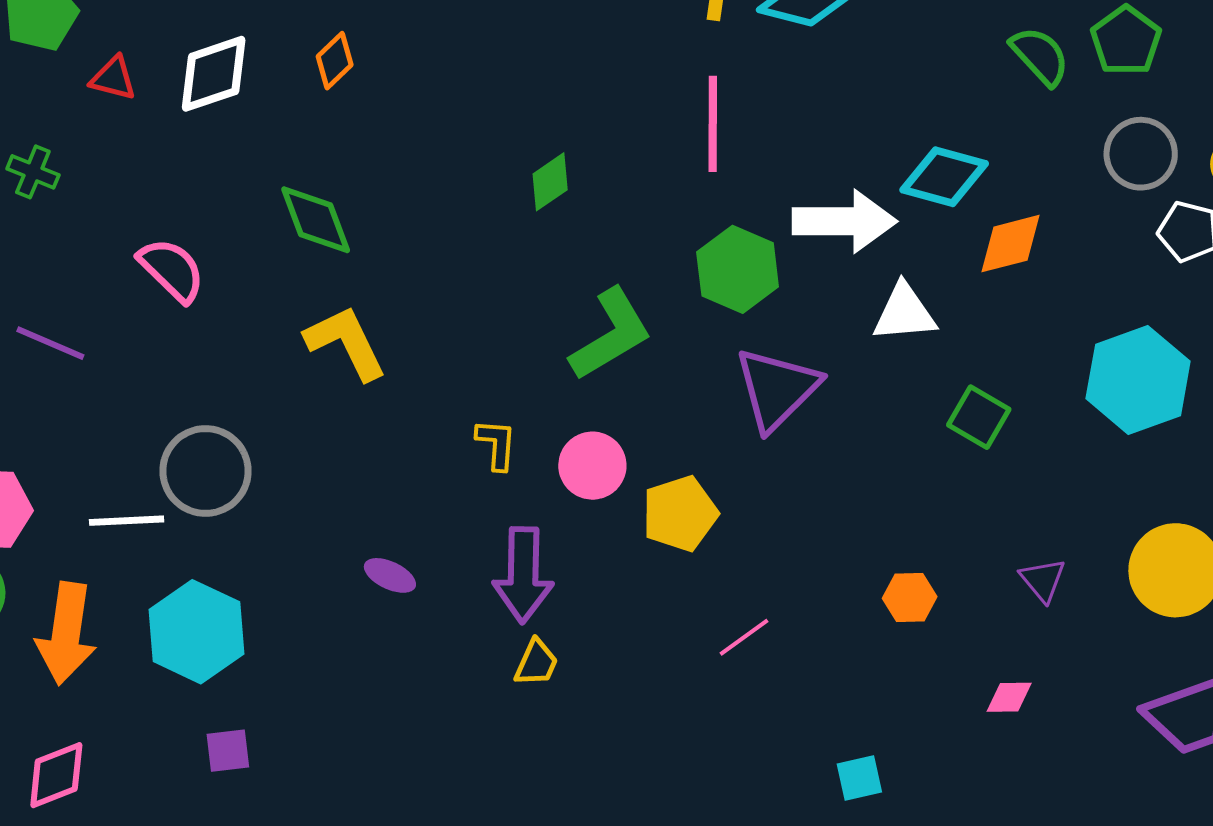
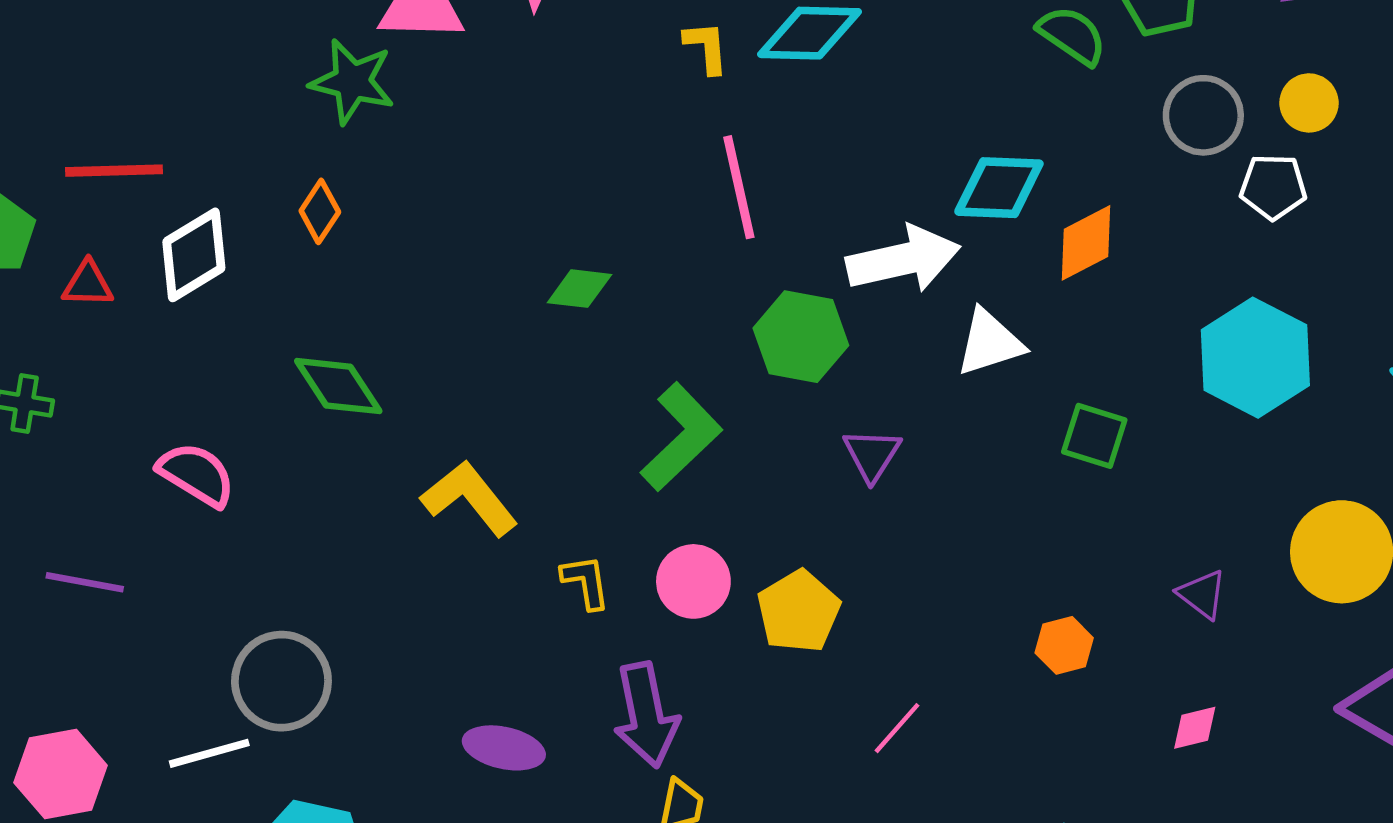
green diamond: (550, 182) -> (579, 289), turned 54
yellow L-shape: (346, 343) -> (469, 498), moved
purple triangle: (777, 389) -> (872, 455), size x0.6
purple ellipse: (390, 575) -> (504, 748), size x1.4

